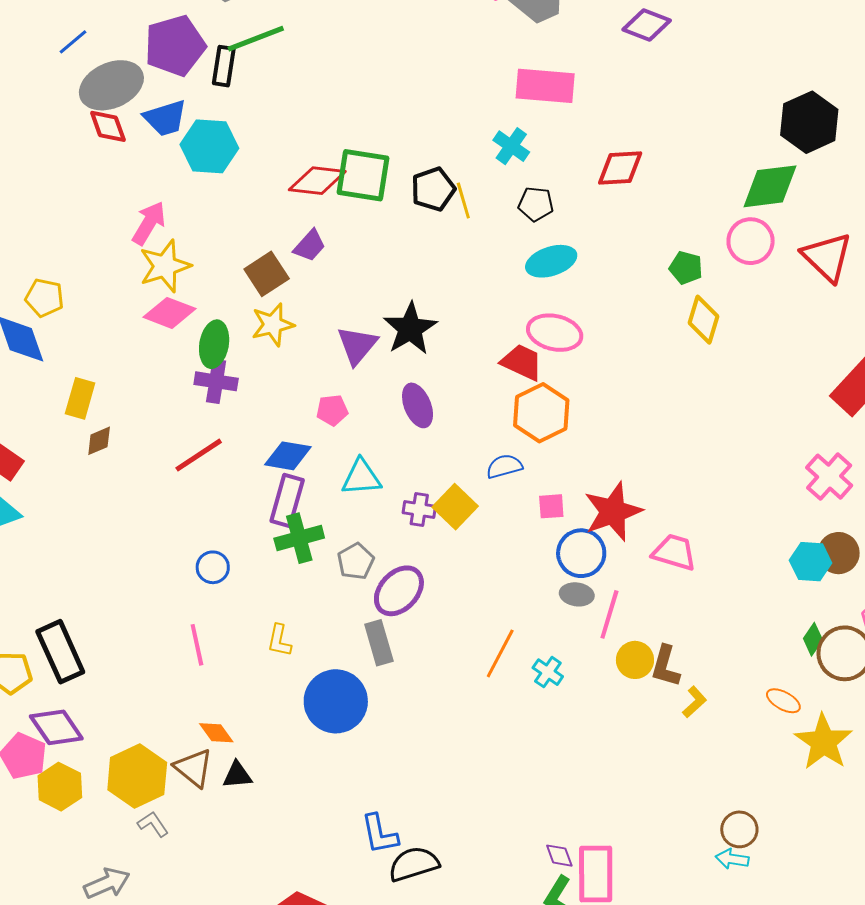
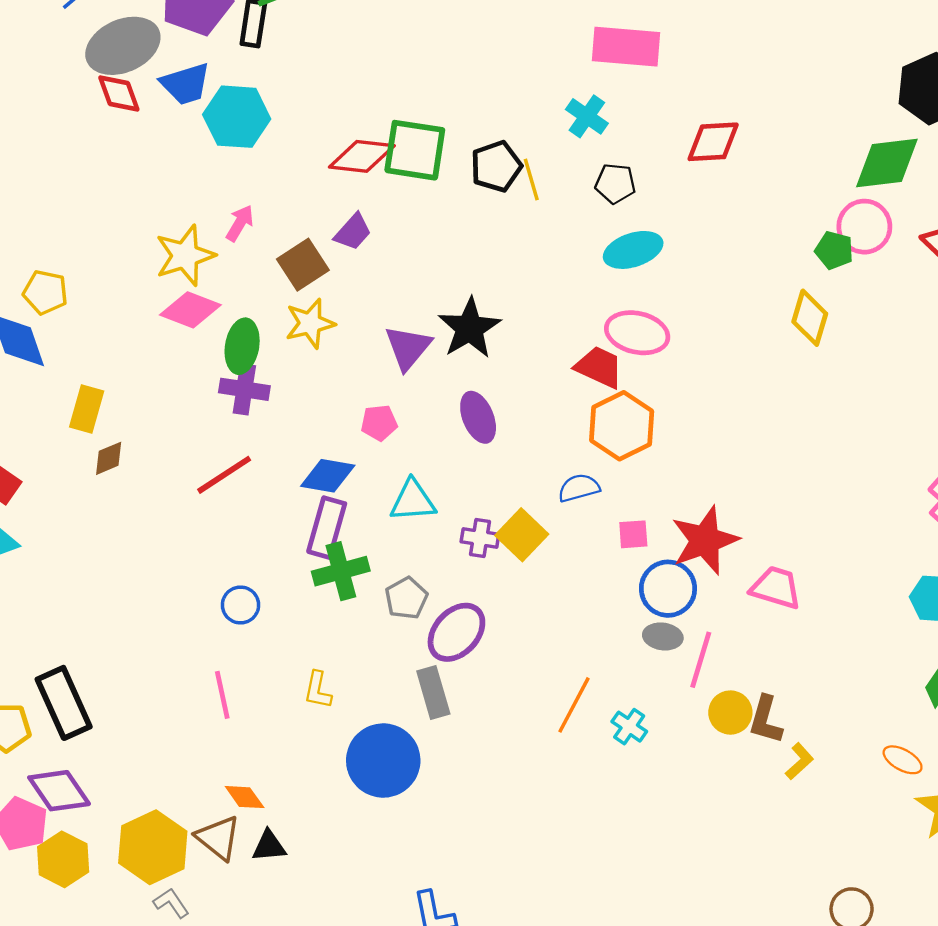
pink arrow: (149, 223) -> (240, 223), moved, size x0.7
green pentagon: (686, 268) -> (834, 250), moved

